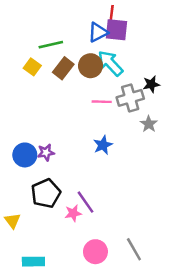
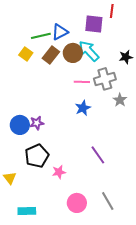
red line: (112, 14) -> (112, 11), moved
blue triangle: (98, 32) -> (60, 32), moved
black star: (151, 84) -> (126, 57), moved
blue star: (103, 145) -> (83, 108), moved
purple line: (86, 202) -> (98, 155), moved

